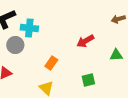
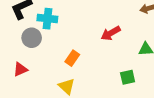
green square: (88, 80) -> (128, 77), moved

